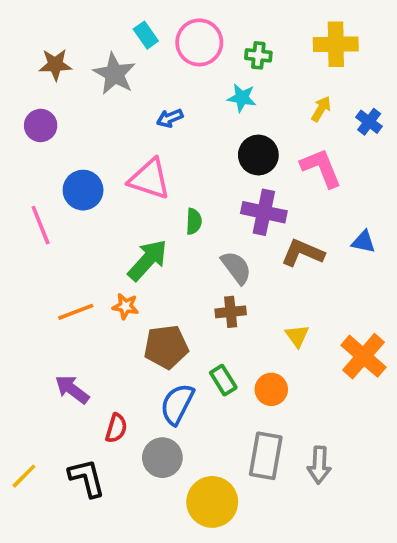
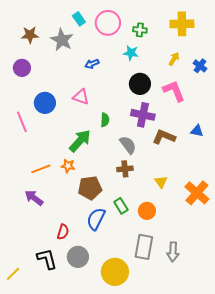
pink triangle: (149, 179) -> (81, 97), size x0.7
purple arrow: (72, 389) -> (34, 198), moved
gray circle: (162, 458) -> (78, 257), moved
yellow line: (24, 476) -> (13, 274), moved

